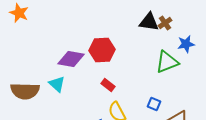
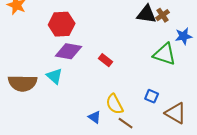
red hexagon: (102, 50) -> (62, 24), moved
green triangle: (167, 62) -> (165, 54), turned 40
red rectangle: (108, 85) -> (106, 60), moved

